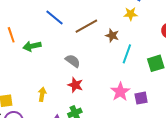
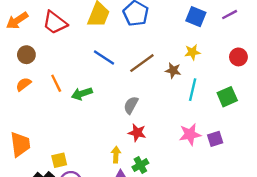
yellow star: (131, 14) -> (192, 52), moved
gray semicircle: (73, 61) -> (131, 105), turned -91
pink star: (120, 92) -> (190, 134), turned 30
yellow arrow: (42, 94) -> (116, 155), moved

